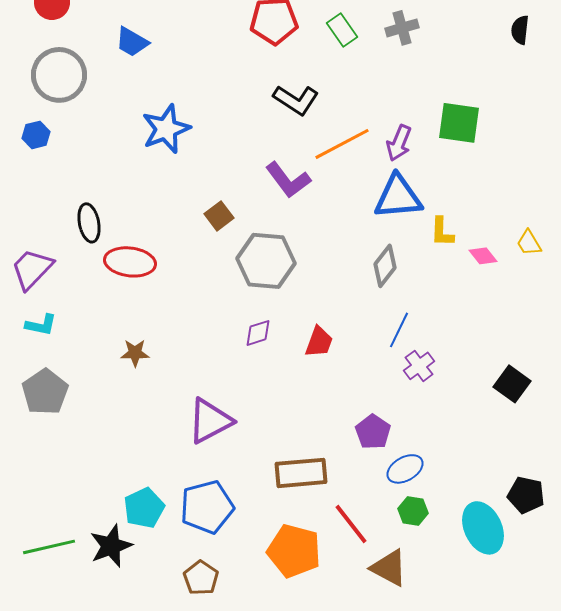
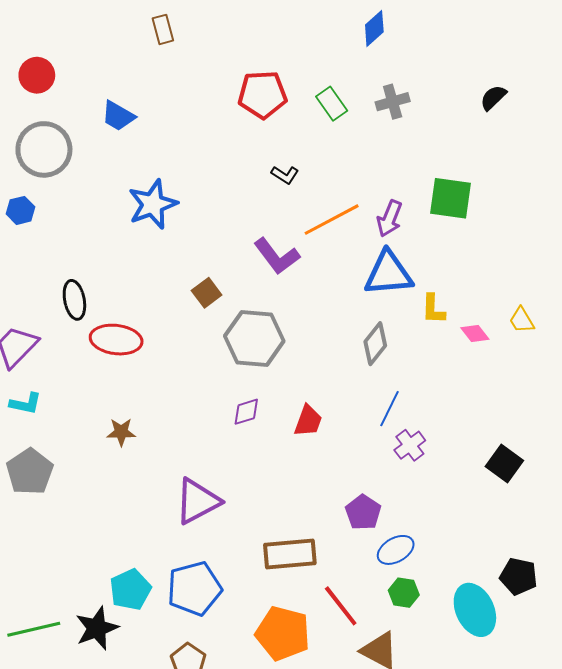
black semicircle: (520, 30) -> (493, 98), moved, turned 40
black L-shape: (296, 100) -> (285, 175), size x0.6

